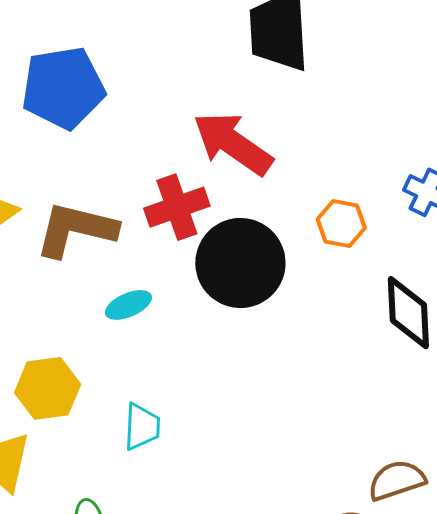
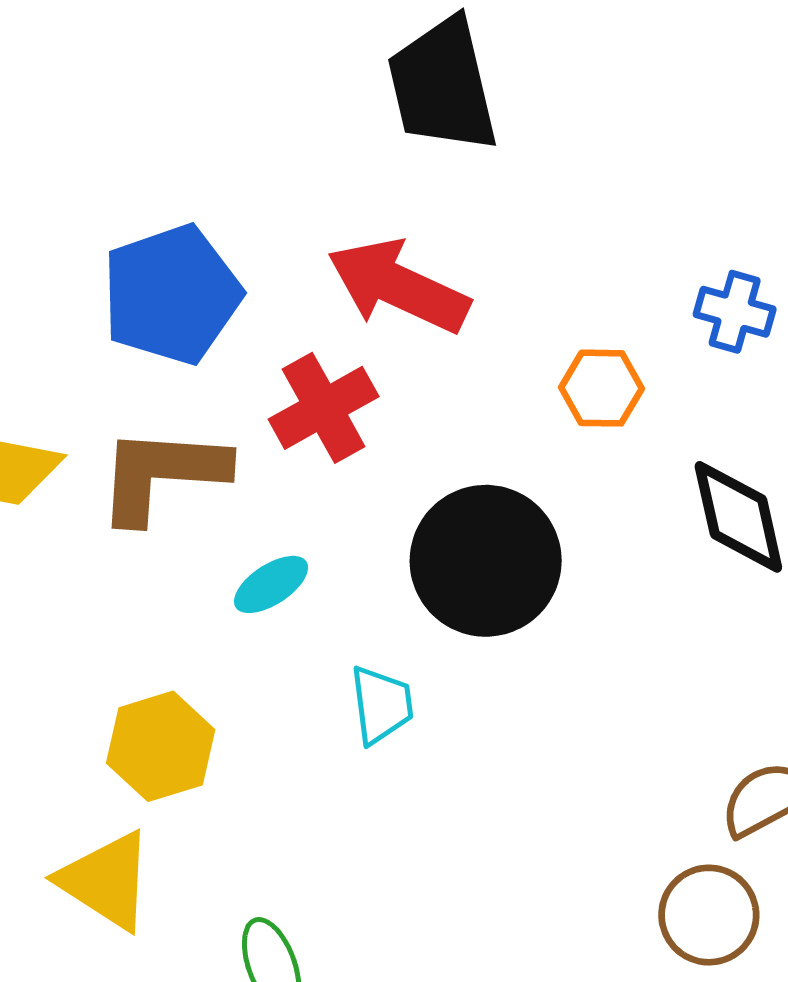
blue pentagon: (63, 88) -> (172, 294), moved
black circle: (240, 263) -> (486, 561), moved
cyan trapezoid: (142, 427) -> (381, 705), moved

